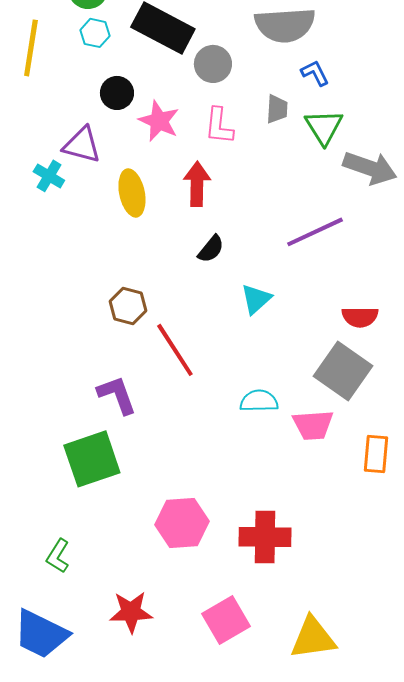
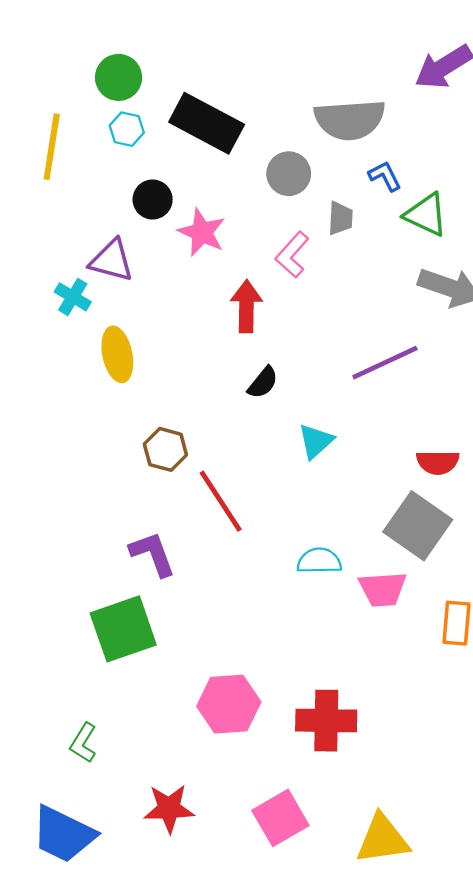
gray circle: (213, 64) -> (289, 174), moved
pink L-shape: (219, 126) -> (292, 255), moved, turned 36
green triangle: (324, 127) -> (426, 215), moved, turned -33
yellow ellipse: (132, 193) -> (117, 354), moved

